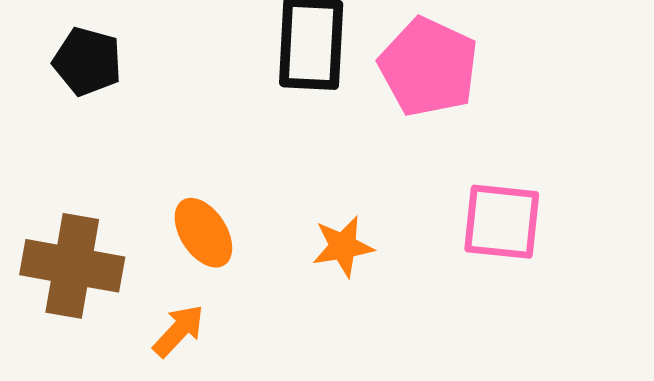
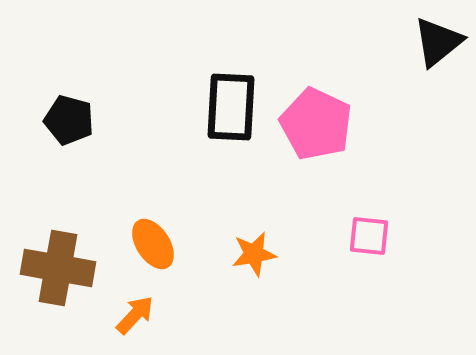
pink square: (502, 222) -> (369, 236), size x0.7

